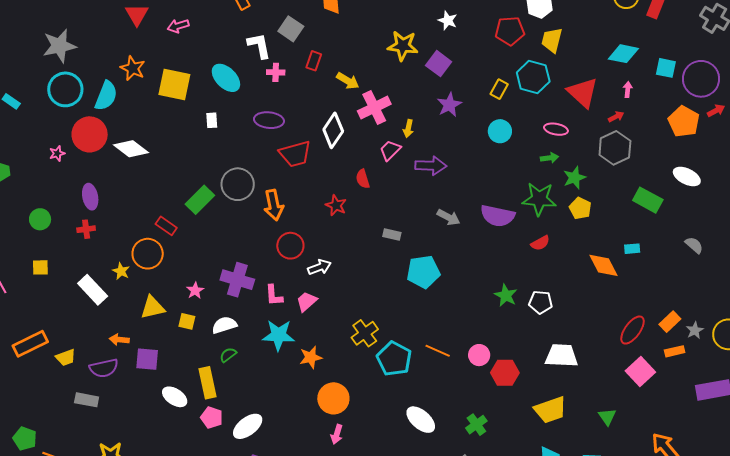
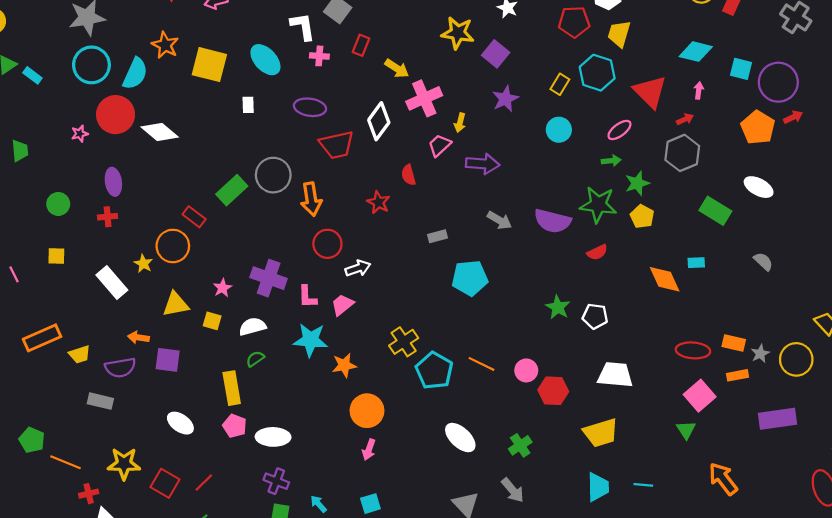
pink ellipse: (556, 129) -> (619, 130), turned -50
gray rectangle: (392, 234) -> (437, 236), turned -30
orange rectangle: (670, 322) -> (734, 343), turned 55
red ellipse: (632, 330) -> (693, 350), turned 56
white ellipse: (175, 397) -> (180, 423), moved
green triangle: (607, 417) -> (686, 430), moved
white ellipse: (248, 426) -> (273, 437), turned 36

